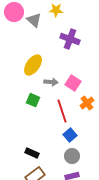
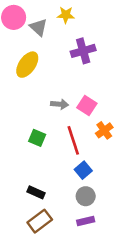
purple cross: (70, 39) -> (83, 51), turned -36
yellow ellipse: (33, 65) -> (27, 65), moved
green square: (33, 100) -> (37, 138), moved

